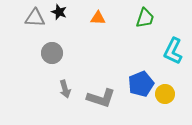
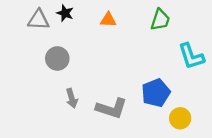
cyan L-shape: (173, 51) -> (191, 56), turned -44
yellow circle: (165, 94) -> (180, 118), moved

